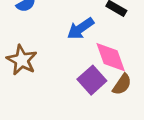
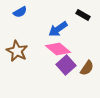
pink diamond: (111, 57) -> (58, 49), moved, turned -30

